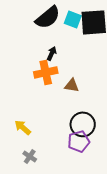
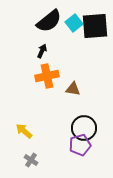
cyan square: (73, 19) -> (74, 23), turned 30
black arrow: (52, 53) -> (42, 51), moved

